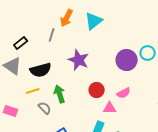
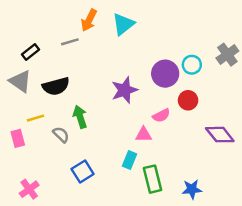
gray line: (52, 35) -> (70, 42), turned 56
purple star: (79, 60) -> (125, 90), moved, turned 30
red circle: (97, 90) -> (188, 100), moved
yellow line: (33, 91) -> (36, 118), moved
pink rectangle: (11, 111) -> (18, 138), turned 56

